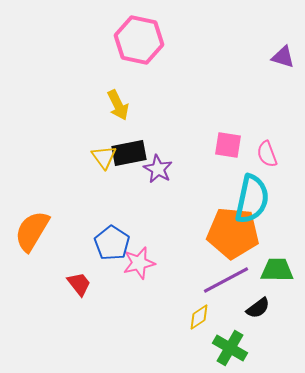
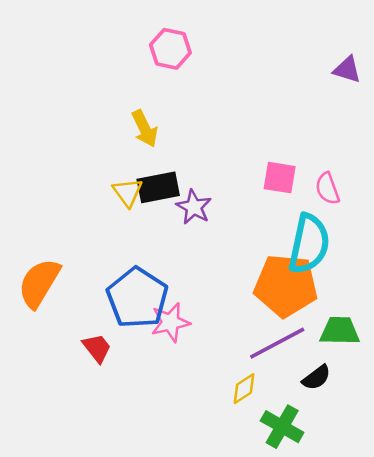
pink hexagon: (139, 40) -> (170, 49), size x0.7
blue pentagon: (112, 243) -> (137, 298), size x1.4

